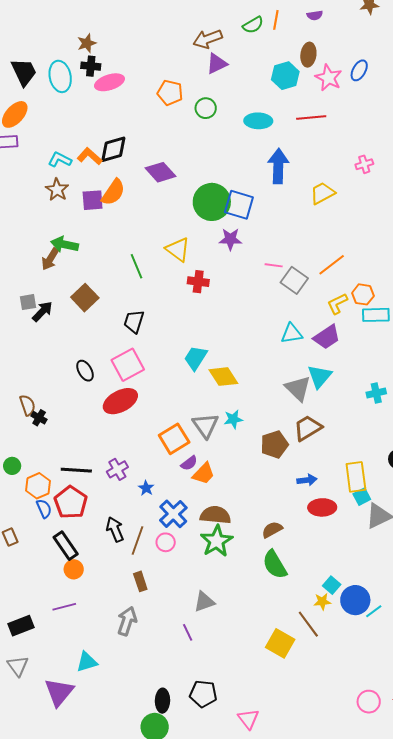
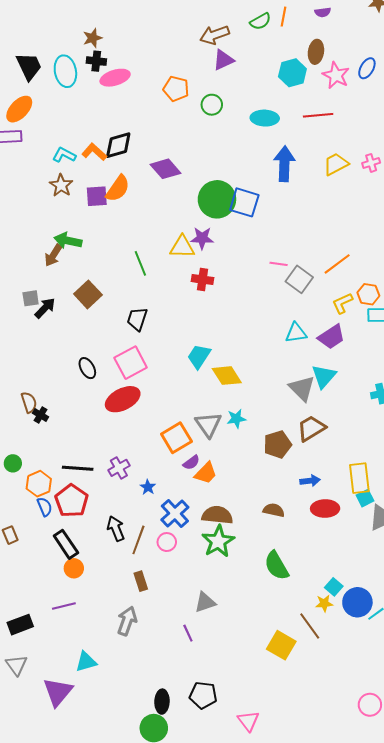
yellow trapezoid: (322, 193) -> (336, 164), moved
purple star: (230, 239) -> (202, 238), moved
yellow triangle: (178, 249) -> (182, 247), turned -36
brown semicircle: (272, 530) -> (274, 510), moved, turned 40

